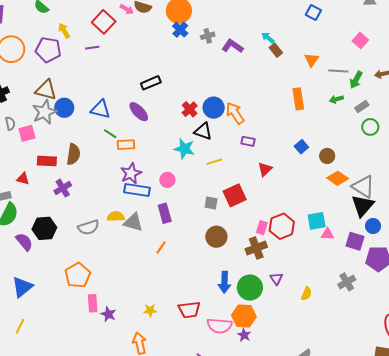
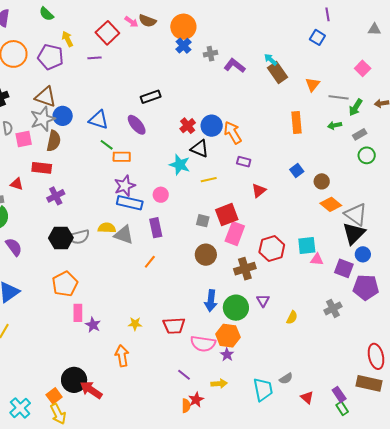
brown rectangle: (276, 50) -> (278, 73), size x1.5
brown semicircle: (73, 154) -> (54, 141), moved
black hexagon: (44, 228) -> (61, 238), moved
pink rectangle: (262, 228) -> (235, 234), moved, size x1.6

